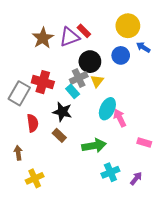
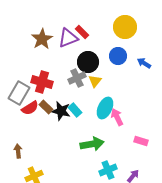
blue arrow: (143, 47) -> (144, 63), moved
cyan rectangle: (73, 91) -> (75, 110), moved
red semicircle: (33, 123) -> (30, 108), moved, turned 66
brown rectangle: (59, 135) -> (46, 107), moved

